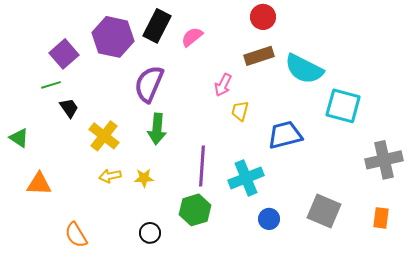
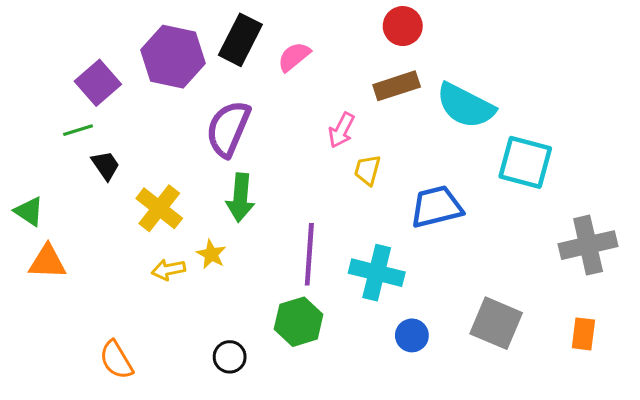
yellow star: (144, 178) -> (211, 254), moved, turned 30
cyan cross: (246, 178) -> (377, 273), turned 36
orange triangle: (39, 184) -> (47, 262), moved

